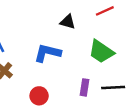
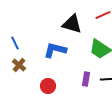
black triangle: (68, 22) -> (72, 24), size x1.5

